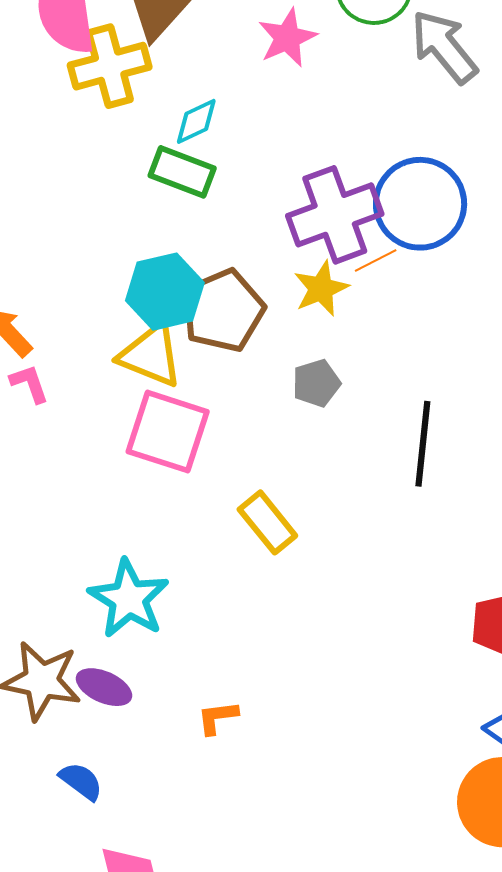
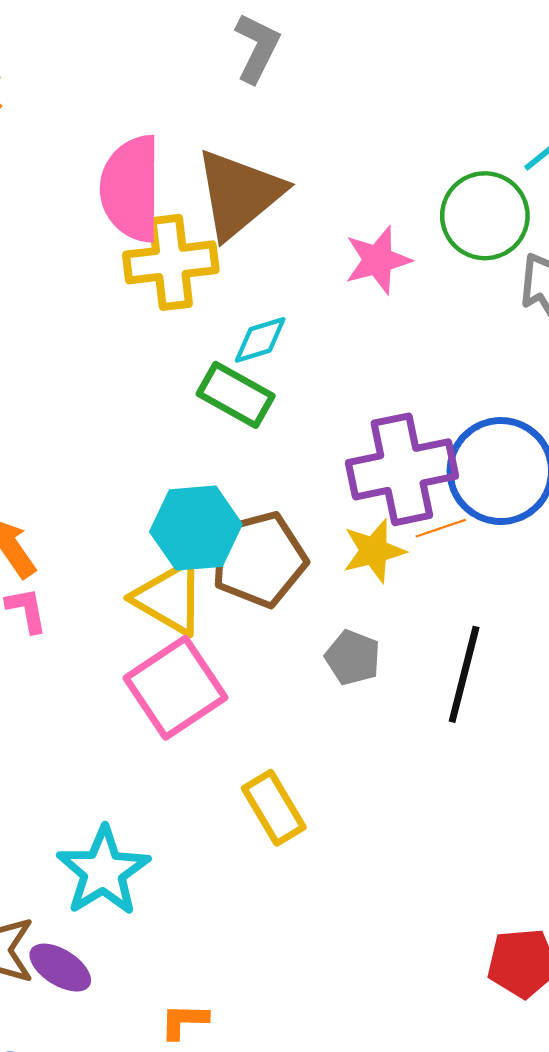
gray pentagon: (316, 383) -> (353, 658), turned 30
pink square: (168, 432) -> (176, 688), turned 30
black line: (423, 444) -> (464, 674), moved

